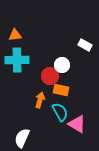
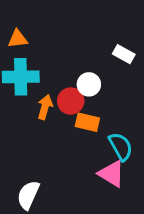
orange arrow: (40, 100) -> (45, 107), moved
cyan semicircle: (60, 112) -> (121, 147), moved

